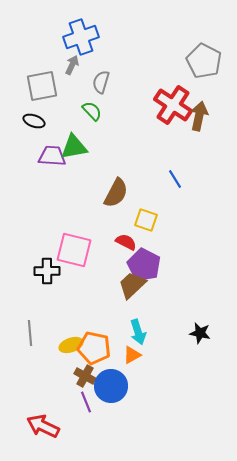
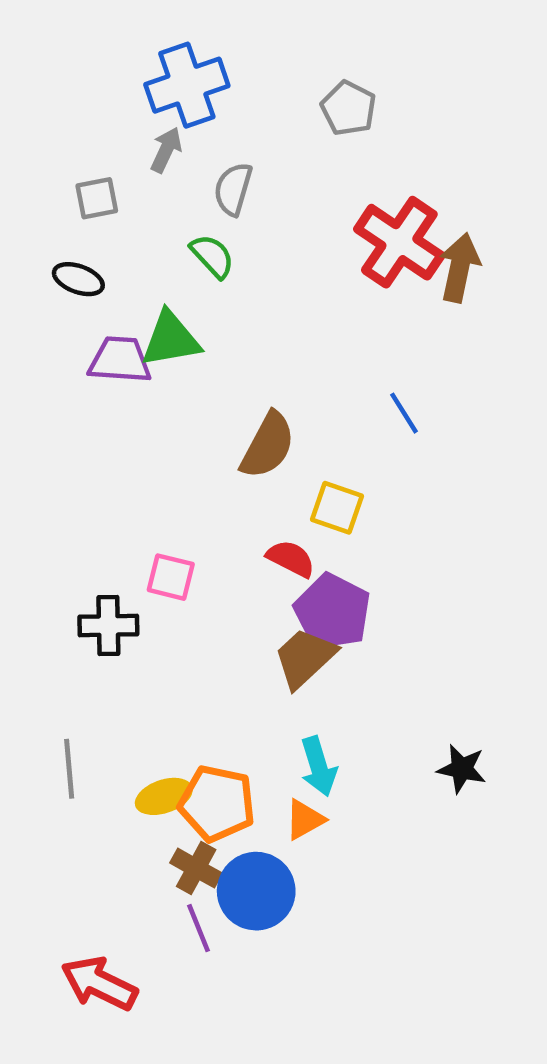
gray pentagon: (204, 61) -> (349, 108), moved, size x0.7
gray square: (42, 86) -> (97, 198), size x0.6
pink square: (74, 250) -> (171, 577), size x0.6

